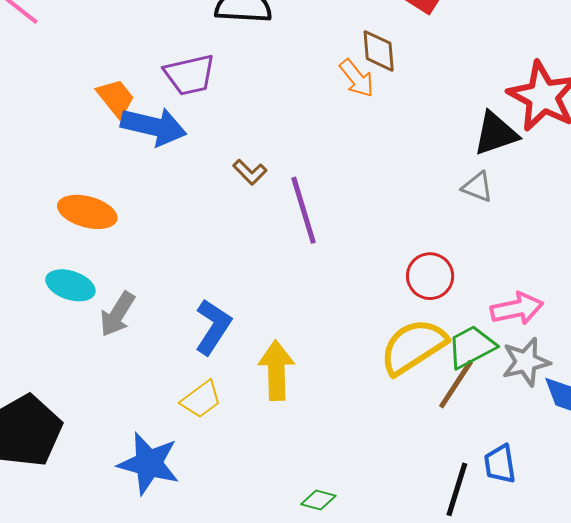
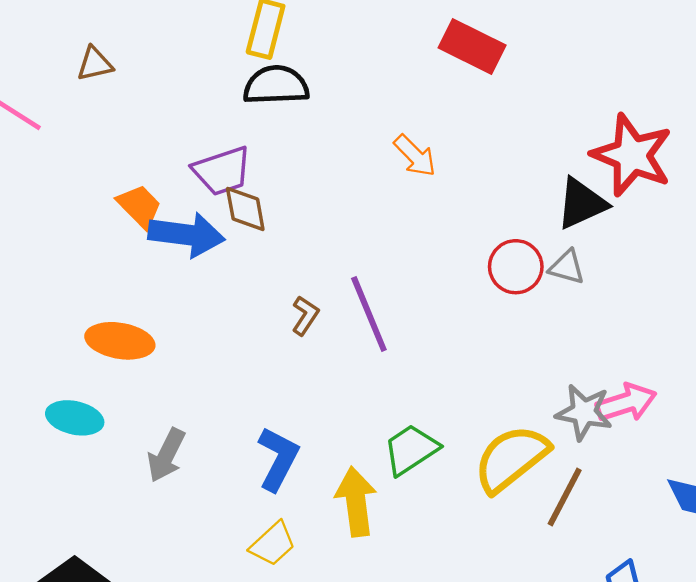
brown diamond: (379, 51) -> (245, 209), moved
brown L-shape: (250, 172) -> (305, 316), moved, turned -96
red circle: (430, 276) -> (516, 267), moved
cyan ellipse: (70, 285) -> (75, 418), moved
green trapezoid: (471, 347) -> (411, 450), moved
gray star: (526, 362) -> (584, 412), moved, turned 30

